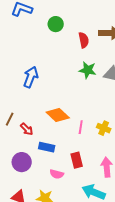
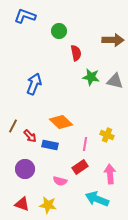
red semicircle: (84, 40) -> (76, 53), moved
pink line: (81, 127) -> (85, 144), moved
blue rectangle: (47, 147) -> (50, 145), moved
red rectangle: (77, 160) -> (80, 167), turned 70

